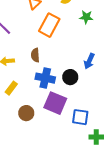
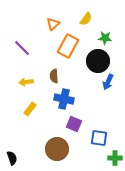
black circle: (70, 77) -> (98, 61), moved, size x1.5
purple square: (55, 103) -> (74, 124), size x0.7
brown circle: (26, 113) -> (57, 149), moved, size x1.5

